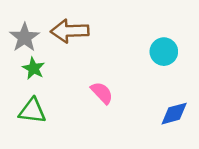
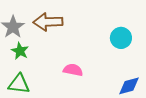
pink semicircle: (102, 93) -> (73, 70), turned -36

